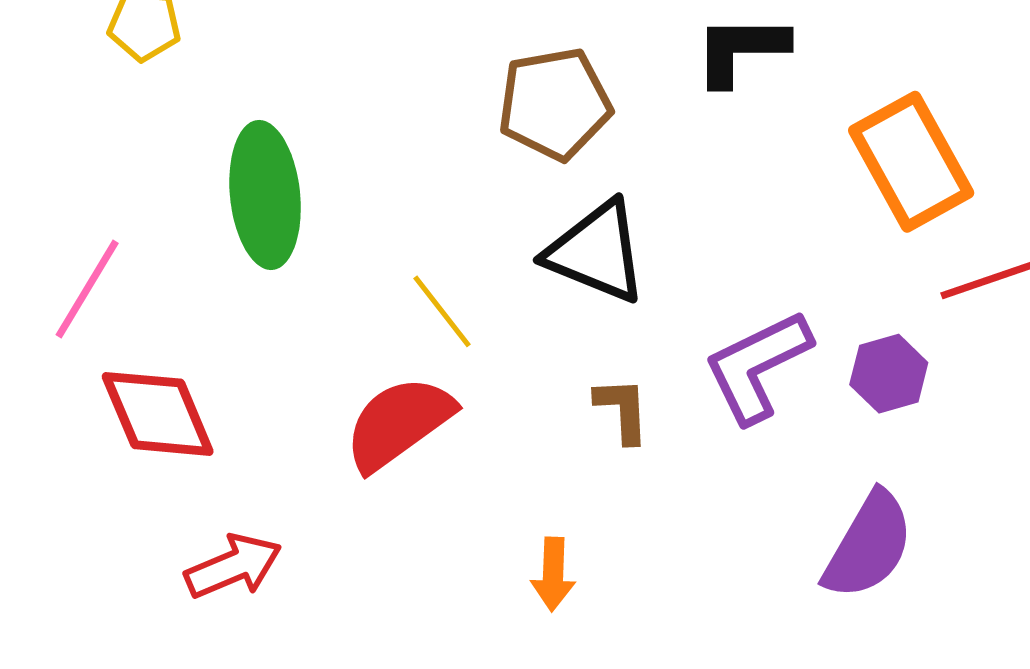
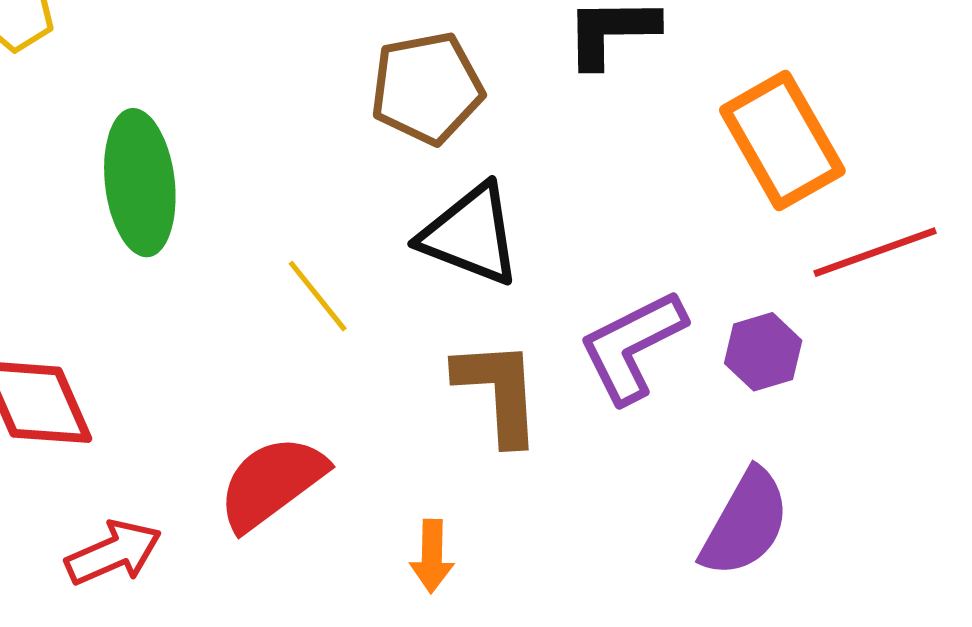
brown L-shape: (622, 410) -> (498, 392), size x1.6
red semicircle: (399, 423) -> (272, 483), moved

